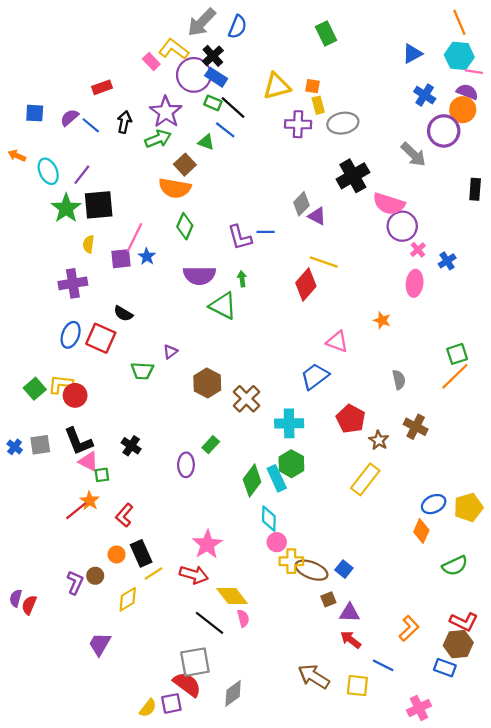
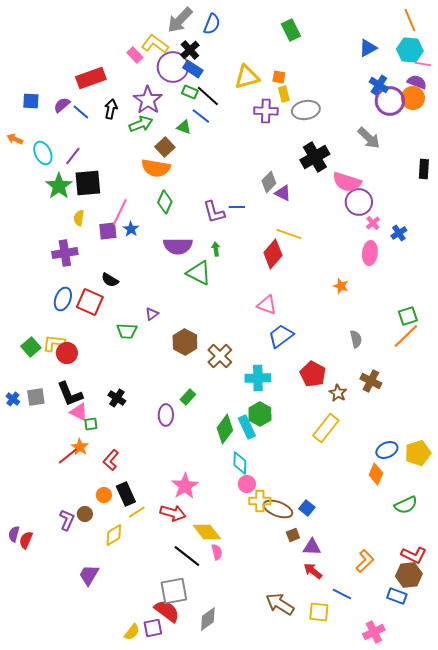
red rectangle: (102, 87) -> (91, 78), size x1.6
purple circle: (444, 131) -> (390, 101), moved
pink triangle: (337, 342) -> (267, 305), moved

